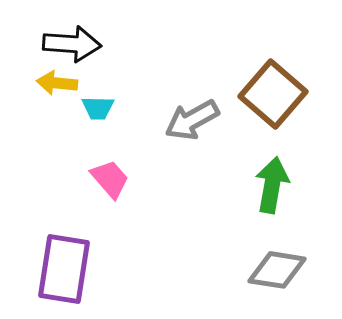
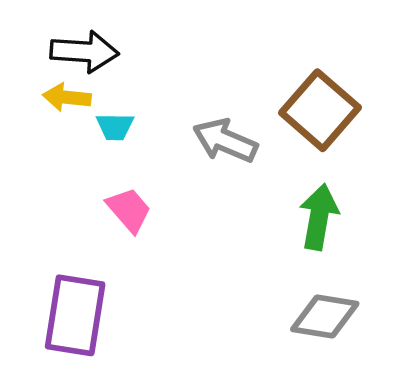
gray arrow: (192, 120) -> (225, 141), turned 52

